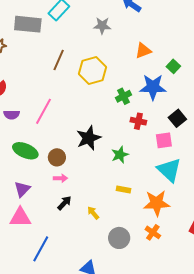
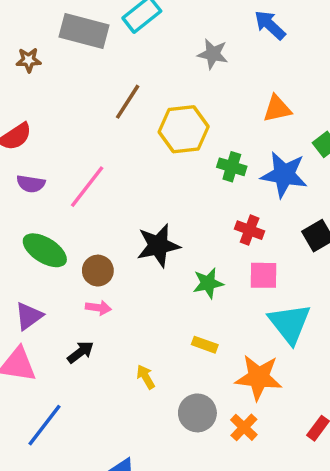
green cross: (124, 96) -> (232, 167), moved, turned 35
pink square: (164, 140) -> (263, 275), moved
black arrow: (64, 203) -> (81, 352), moved
gray circle: (119, 238) -> (197, 413), moved

